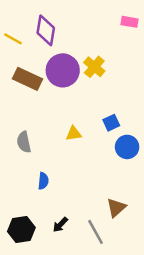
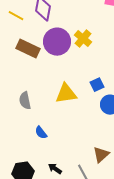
yellow triangle: (74, 134) -> (66, 94), size x1.6
blue semicircle: (43, 181) -> (41, 133), turned 136
black arrow: (60, 225) -> (55, 169), turned 80

